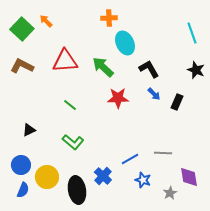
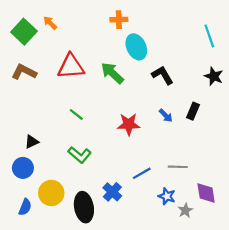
blue arrow: (154, 94) -> (166, 116), moved
red star: (118, 98) -> (129, 124), moved
blue circle: (21, 165) -> (23, 168), moved
blue star: (143, 180) -> (167, 196), moved

